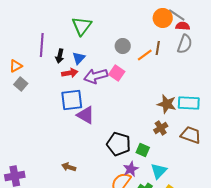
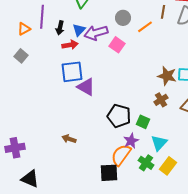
brown line: (158, 48) -> (163, 12), moved
orange triangle: (16, 66) -> (24, 29), moved
purple arrow: (96, 76) -> (96, 33), moved

